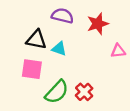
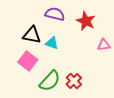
red star: (98, 24) -> (86, 21), turned -30
pink square: (32, 69) -> (28, 61), turned 30

